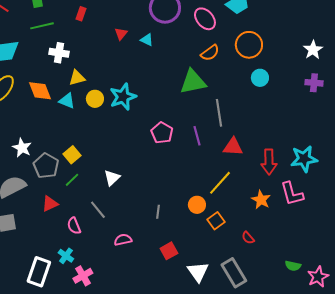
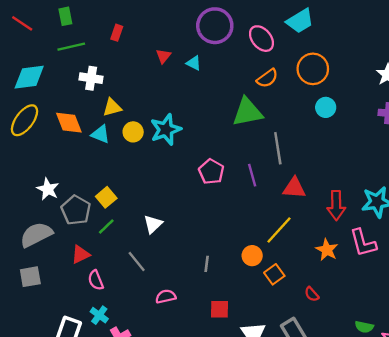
pink semicircle: (74, 226) -> (96, 280), moved
red square: (169, 251) -> (219, 309), turned 30

